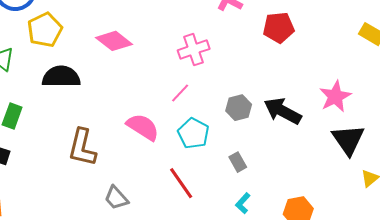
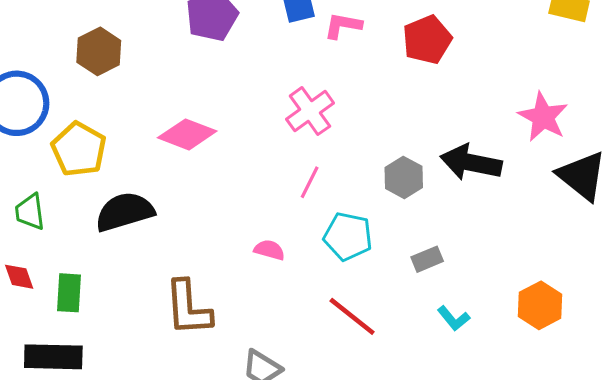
pink semicircle: (143, 127) -> (269, 250), size x0.6
gray rectangle: (238, 162) -> (427, 259), turned -66
cyan L-shape: (243, 203) -> (453, 318), turned -65

